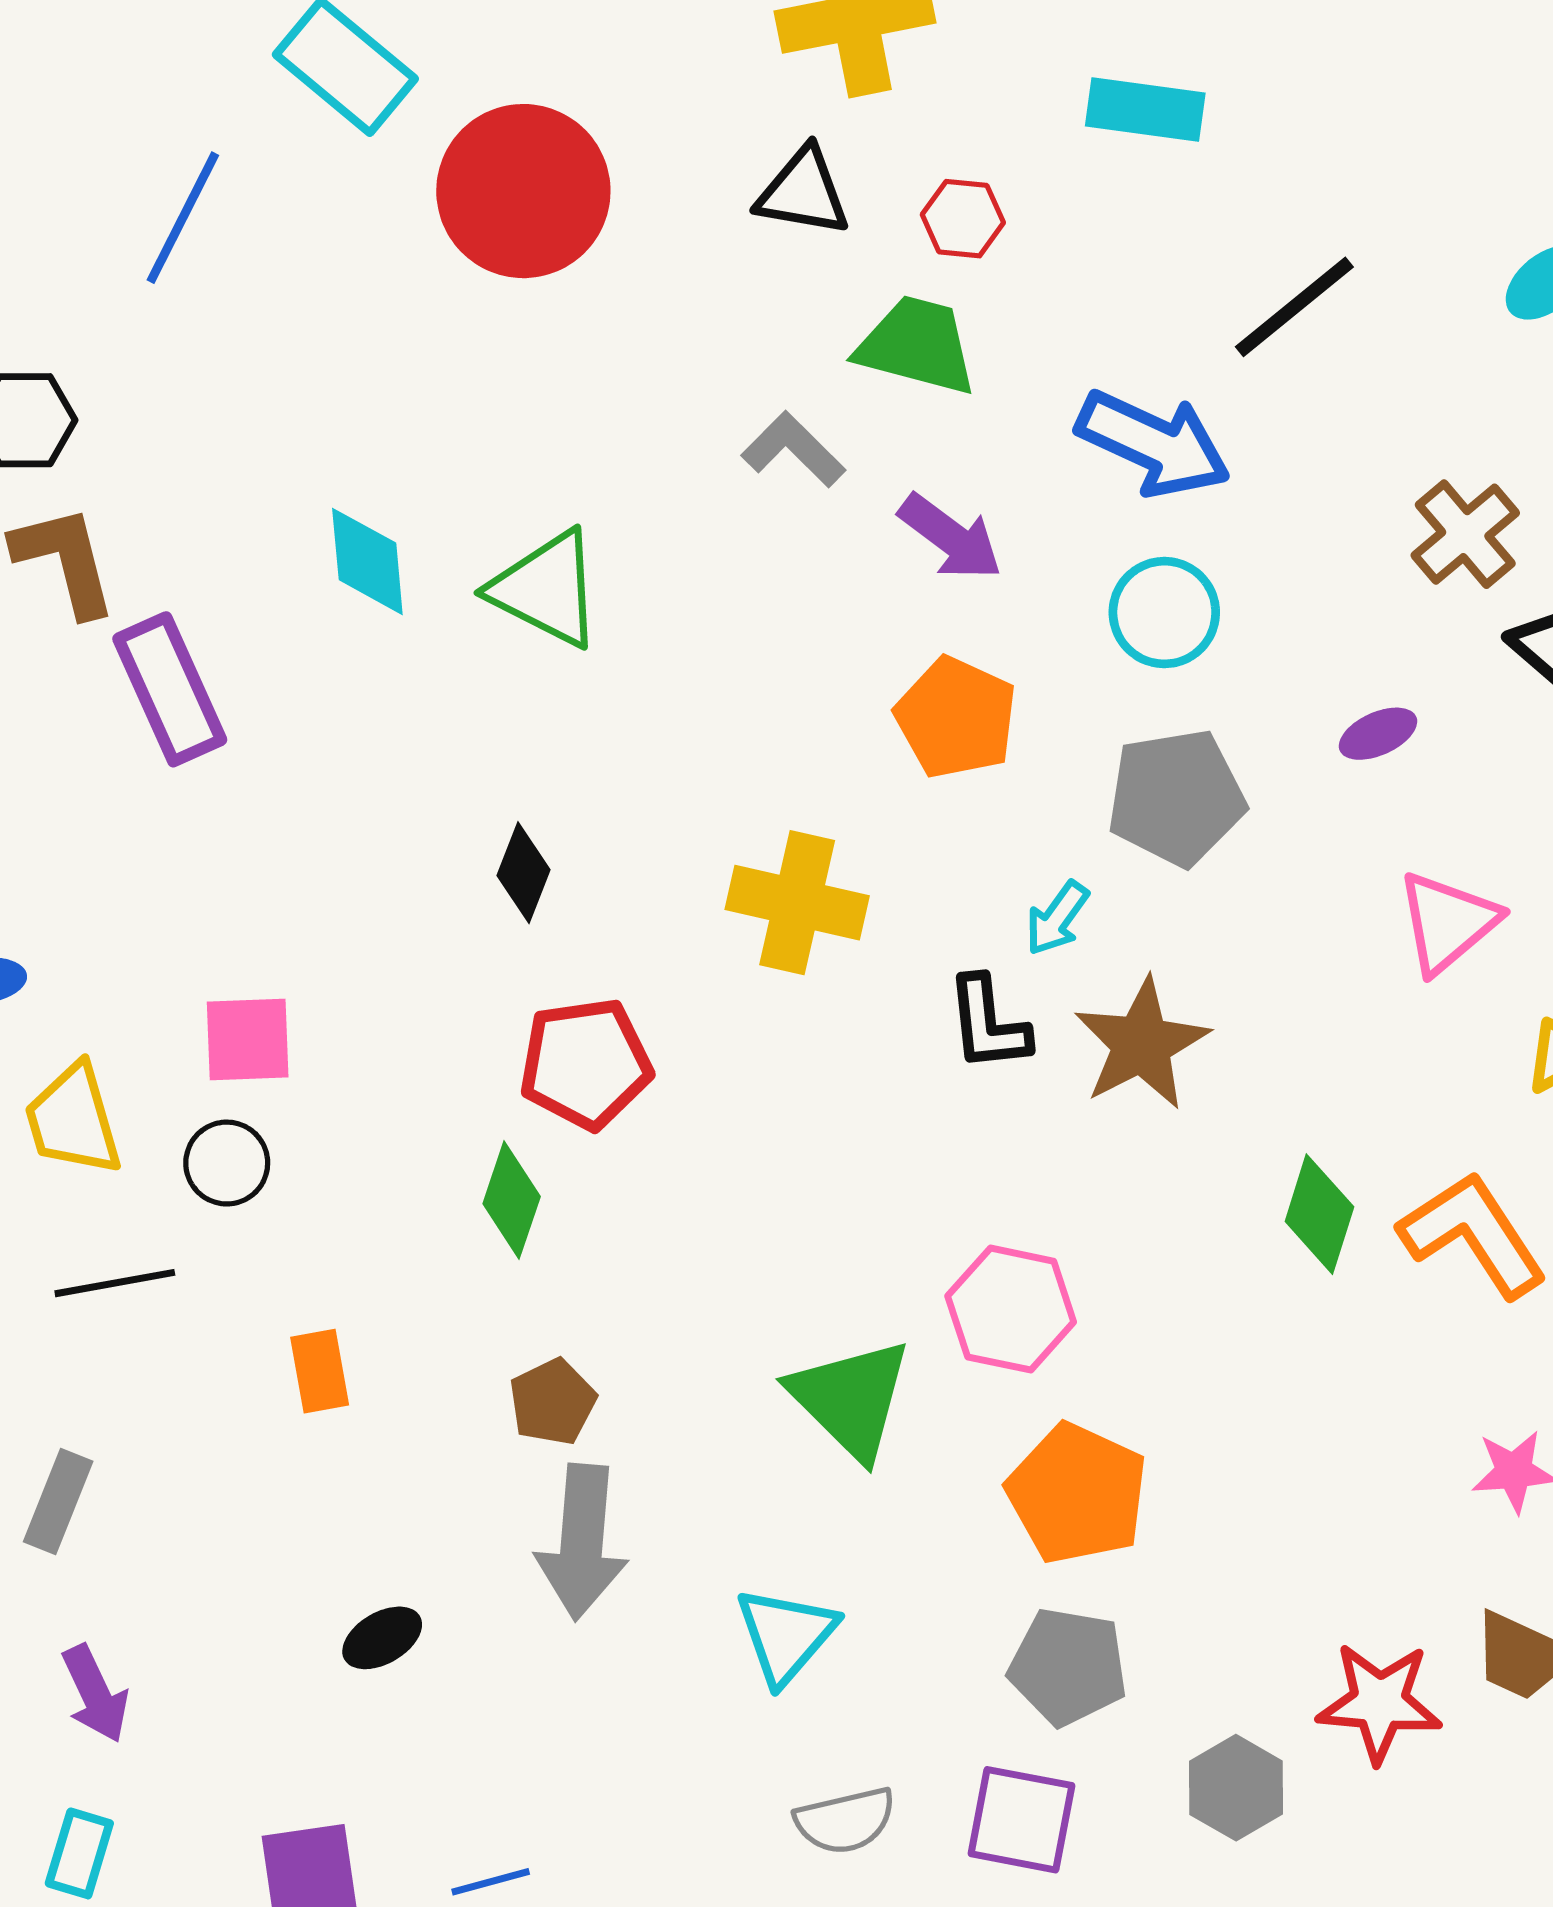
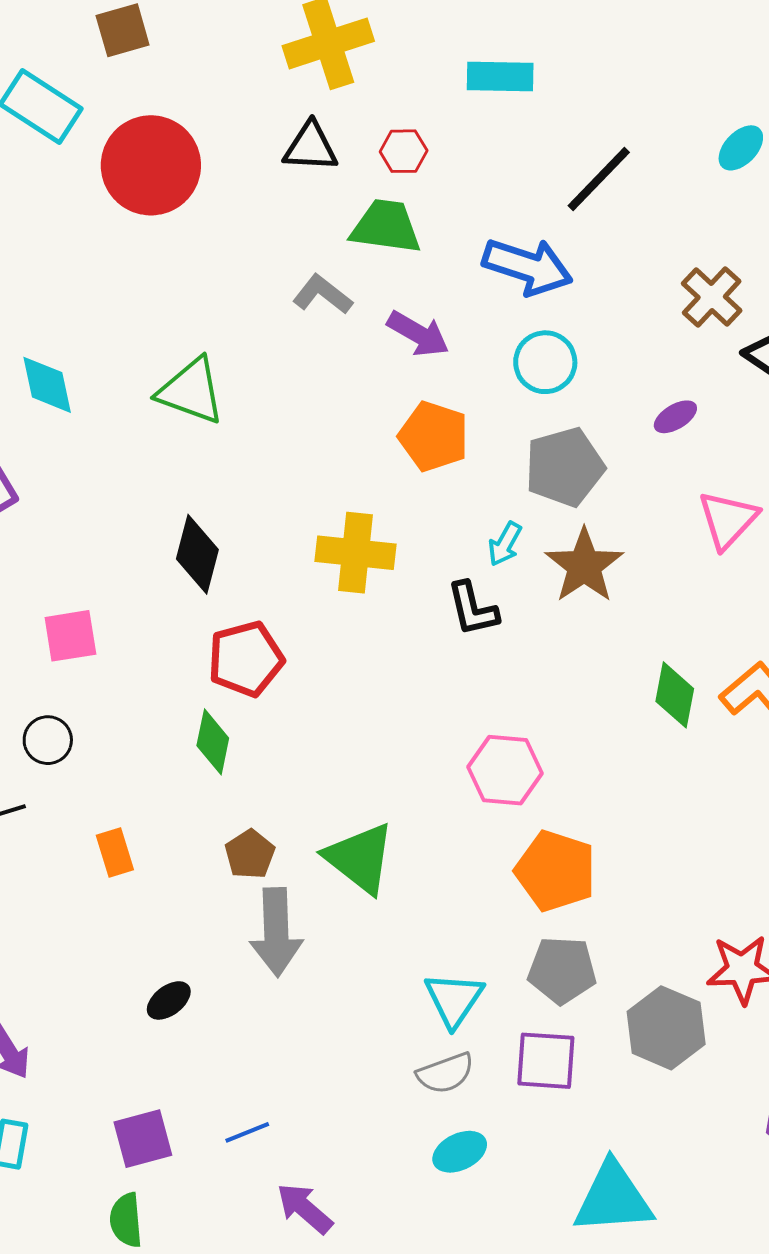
cyan diamond: (367, 561) -> (47, 385), moved
black diamond: (524, 873) -> (197, 554), size x1.4
pink square: (248, 1039) -> (70, 636), moved
brown star: (1142, 1044) -> (584, 566), moved
green triangle: (851, 1399) -> (360, 858), moved
cyan triangle: (786, 1635) -> (454, 999), moved
gray hexagon: (1236, 1788) -> (666, 1028), size x1.4

